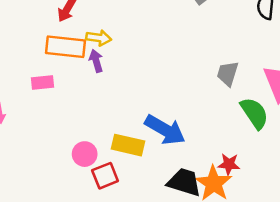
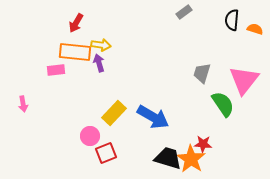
pink rectangle: (43, 83) -> (56, 70), moved
yellow rectangle: (128, 145) -> (114, 113), moved, turned -60

